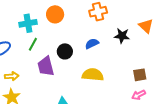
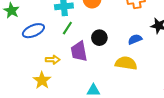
blue semicircle: (92, 44) -> (135, 39), moved
yellow arrow: (12, 76) -> (53, 60), moved

